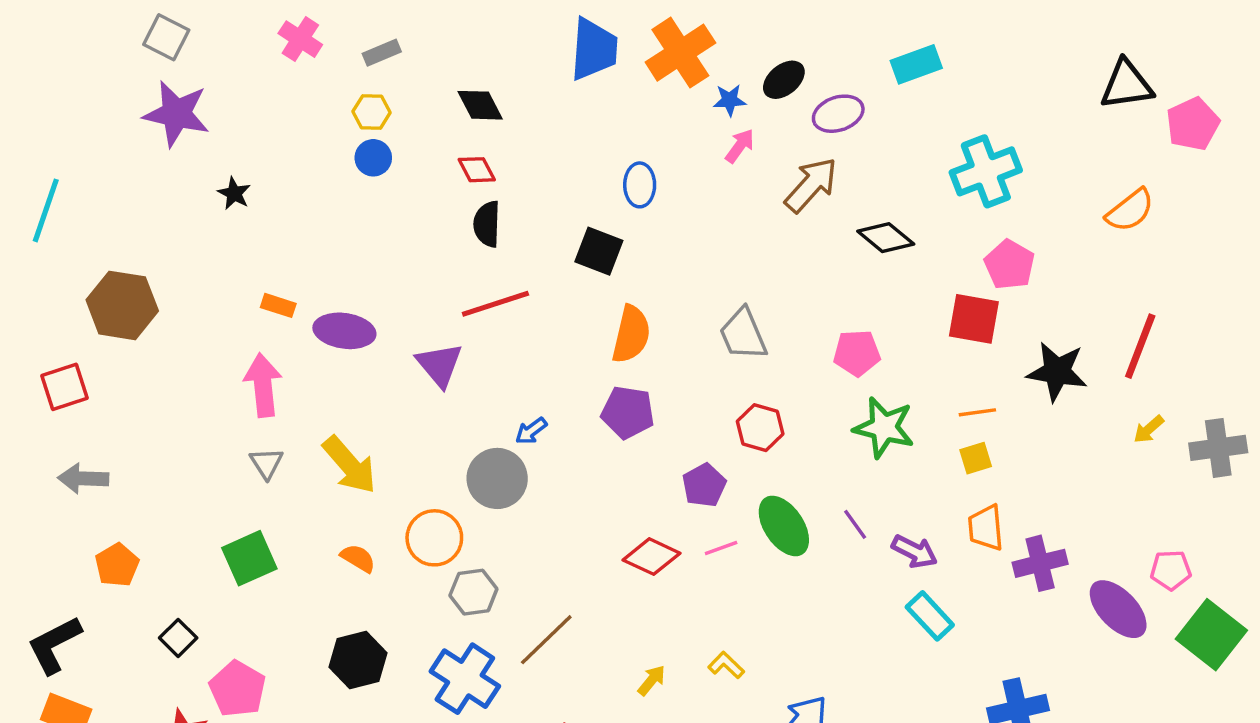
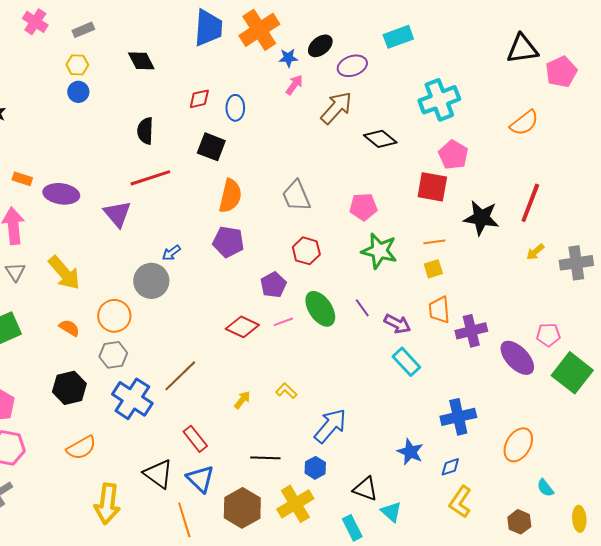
red diamond: (477, 170) -> (199, 99), moved, turned -75
gray hexagon: (473, 592) -> (113, 355), moved

